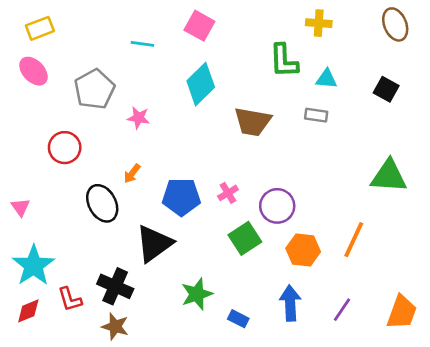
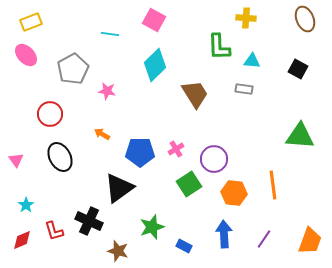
brown trapezoid: (253, 122) -> (195, 94), turned -132
orange arrow: (132, 174) -> (102, 134), turned 84
black ellipse: (102, 203) -> (60, 157), moved
orange line: (354, 240) -> (273, 185), turned -32
cyan star: (33, 266) -> (26, 205), size x0.5
brown star: (115, 326) -> (118, 251), moved

